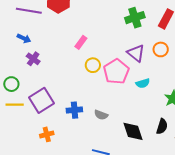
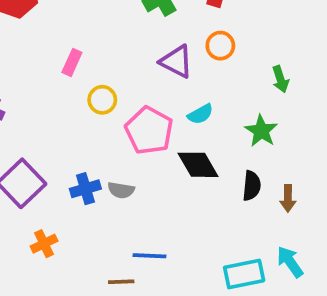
pink pentagon: (116, 72) -> (149, 130), moved
gray semicircle: (101, 115) -> (121, 190), moved
black diamond: (133, 131) -> (198, 165), moved

